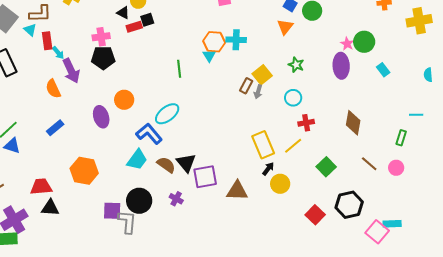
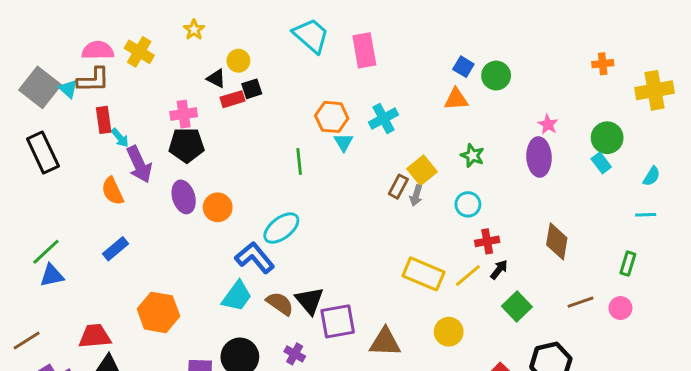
orange triangle: (285, 27) -> (456, 99), turned 48
cyan triangle: (30, 30) -> (68, 89), moved
cyan cross: (236, 40) -> (384, 118), turned -30
orange hexagon: (214, 42) -> (332, 117), moved
green circle: (364, 42) -> (607, 138), moved
cyan semicircle: (428, 75) -> (652, 176), moved, turned -144
cyan line: (416, 115) -> (646, 215), moved
purple ellipse: (101, 117) -> (184, 197), moved
yellow rectangle: (263, 145) -> (424, 274), turned -44
blue triangle: (12, 146) -> (52, 275), turned -30
brown line: (369, 164) -> (580, 302), turned -60
black arrow: (268, 169) -> (499, 270), moved

